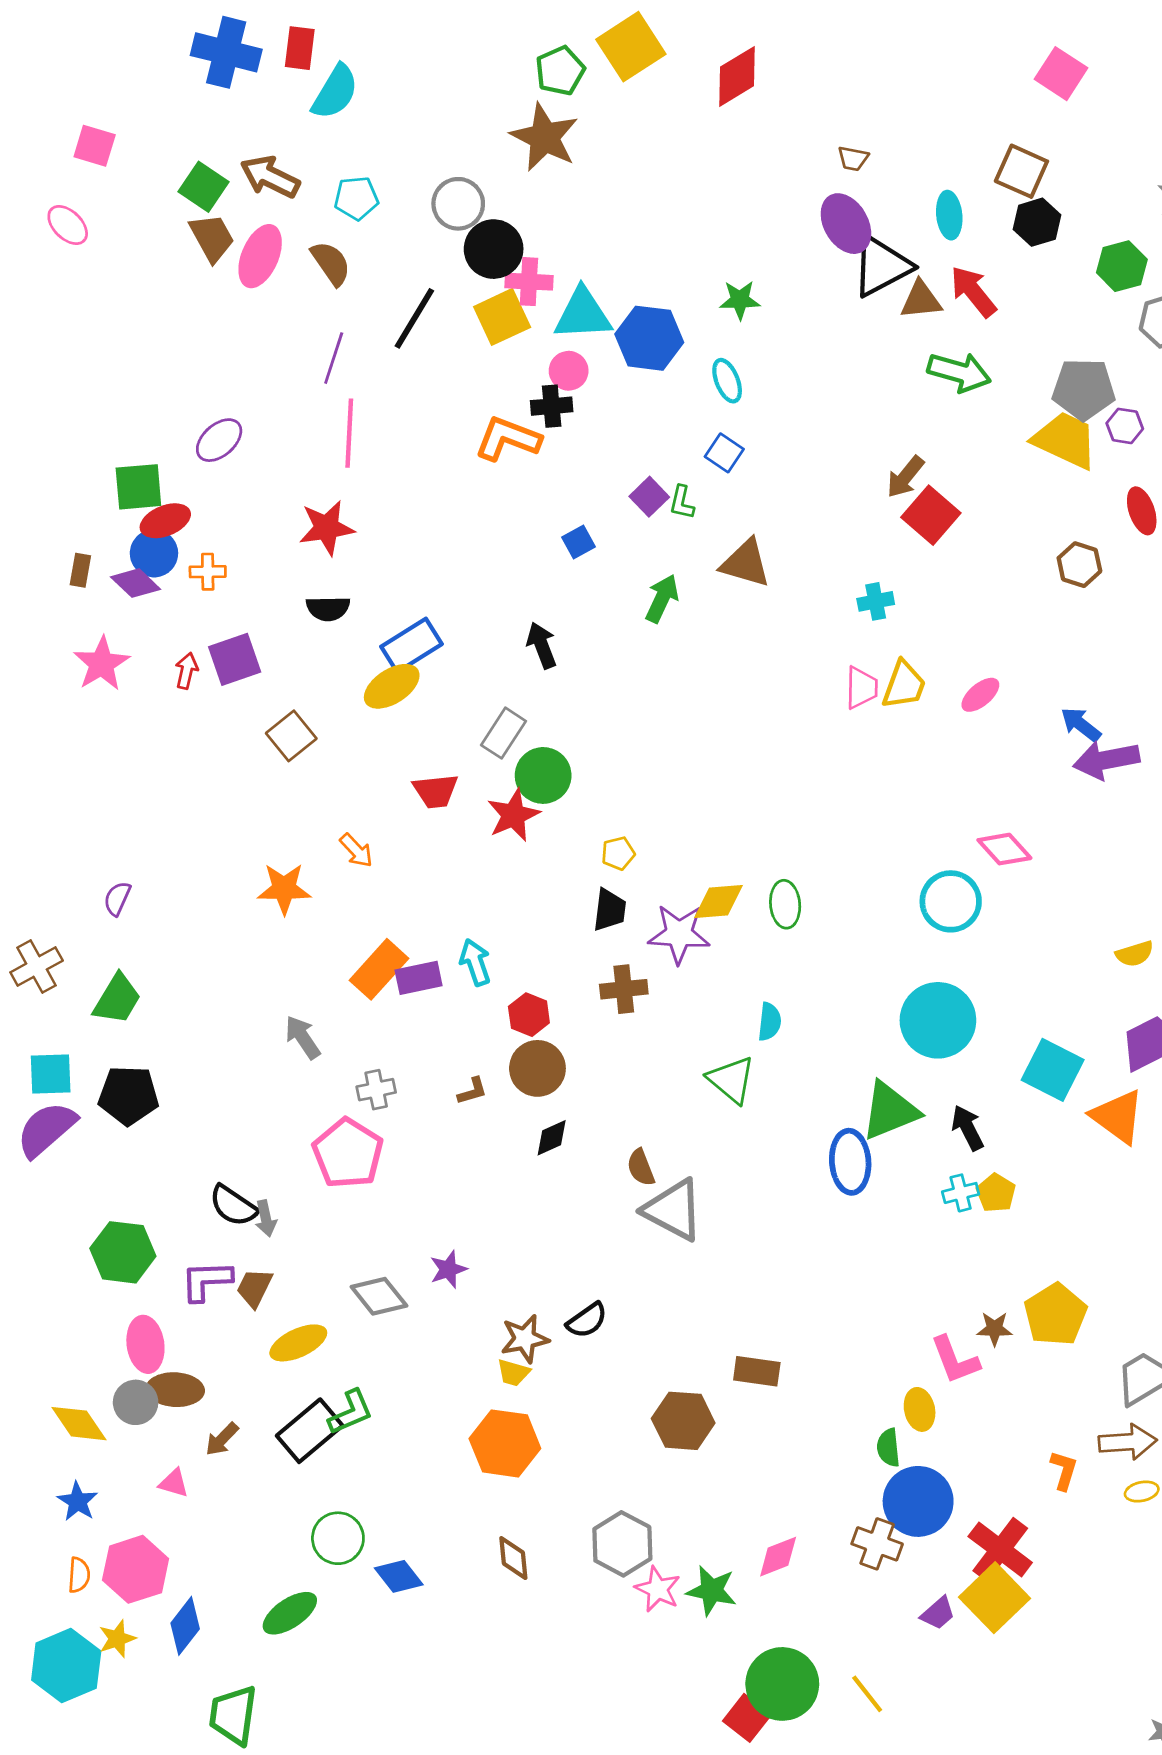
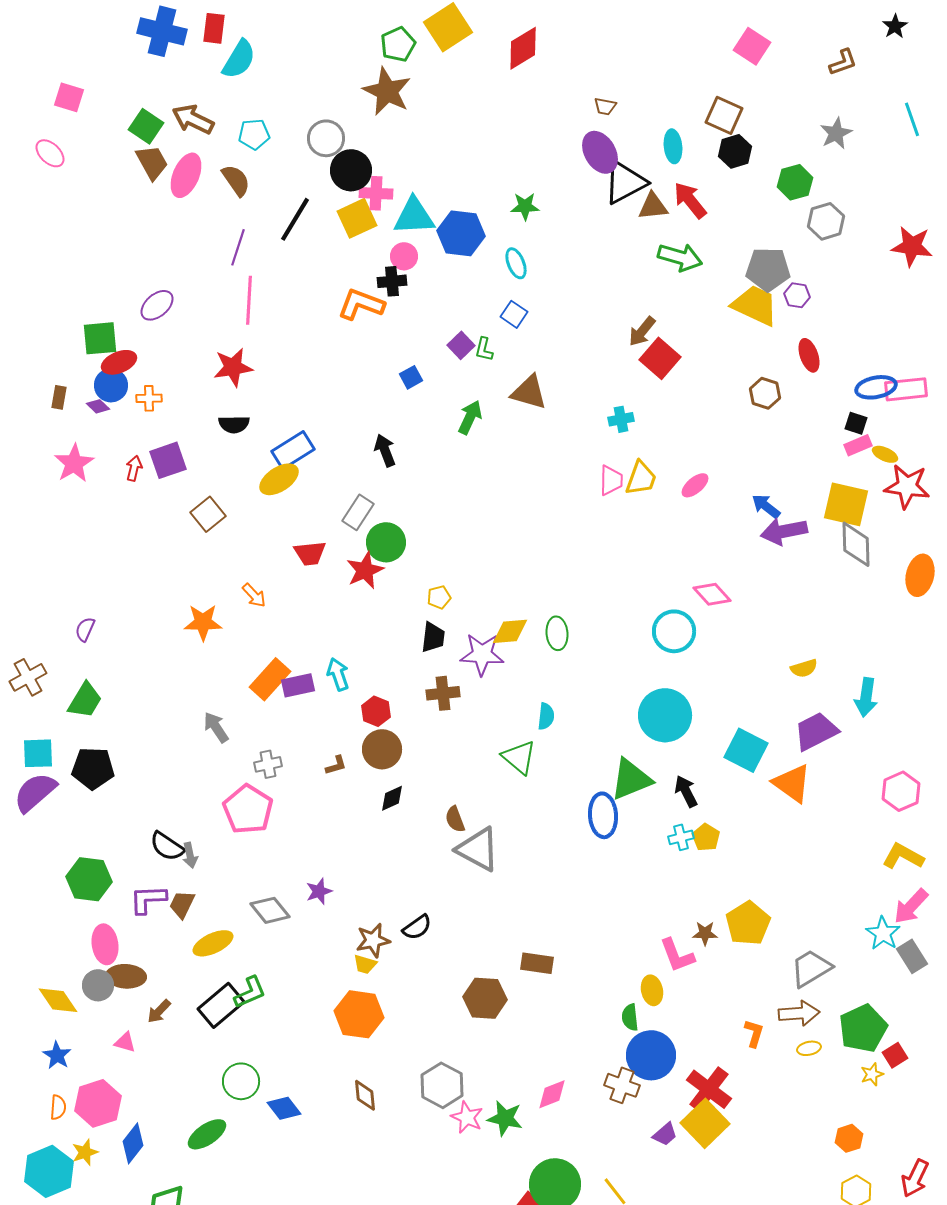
purple diamond: (136, 583) -> (98, 406), size x0.7

